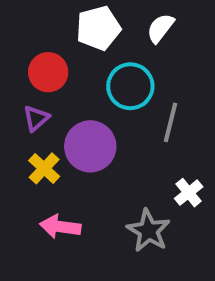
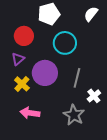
white semicircle: (160, 28) -> (91, 14), moved
gray line: (170, 122) -> (77, 78), moved

